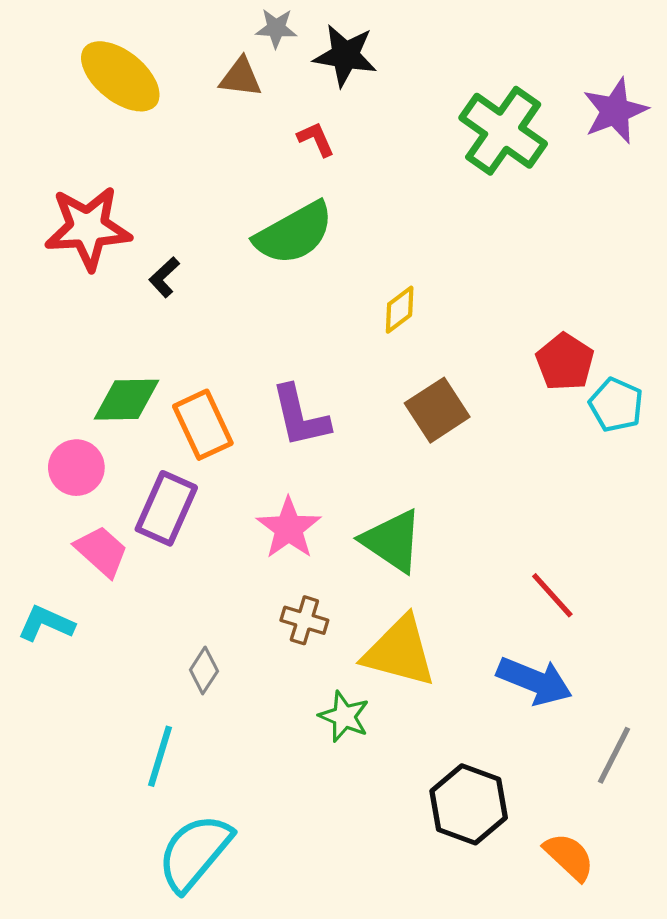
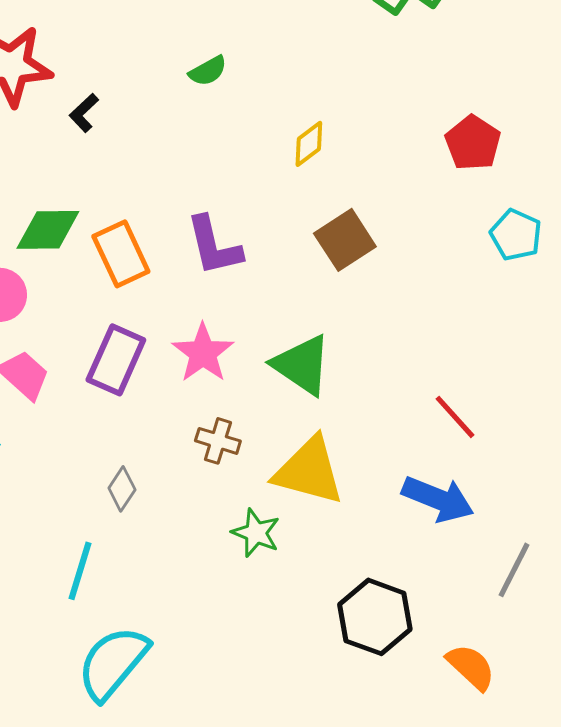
green semicircle: (294, 233) -> (208, 71), size x0.5
red pentagon: (565, 362) -> (473, 143), moved
purple rectangle: (166, 508) -> (116, 360), moved

